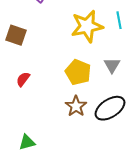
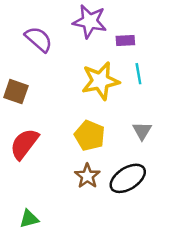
gray triangle: (112, 65) -> (142, 131), moved
red semicircle: (23, 79) -> (24, 144), size x1.8

